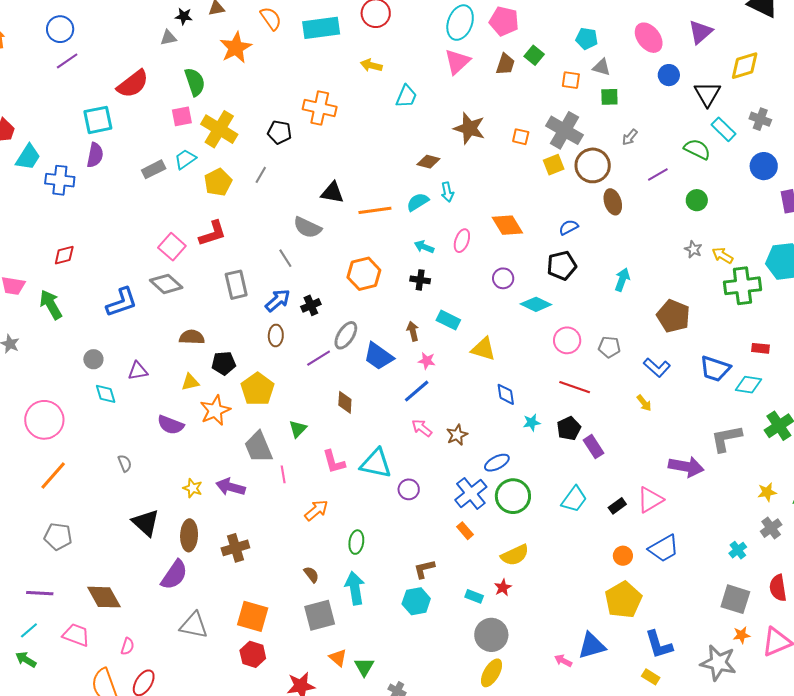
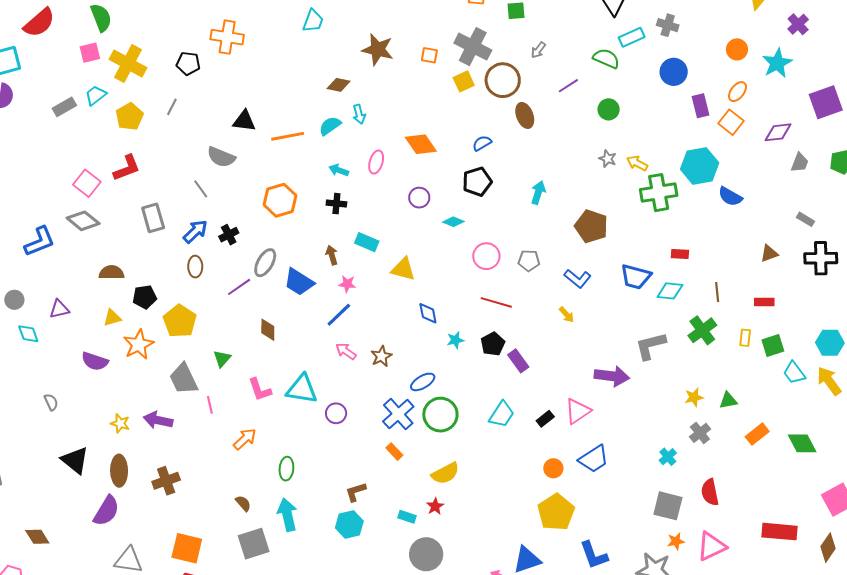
cyan rectangle: (724, 129) -> (632, 37), turned -65
cyan diamond: (536, 304) -> (453, 222), size x0.7
brown diamond: (104, 597) -> (37, 537), size x0.7

